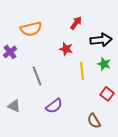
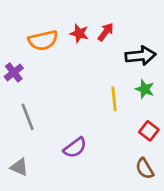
red star: (66, 49) -> (79, 33), moved
gray line: (37, 76) -> (28, 117), moved
gray triangle: (14, 106) -> (19, 167), moved
brown semicircle: (94, 121) -> (145, 169), moved

